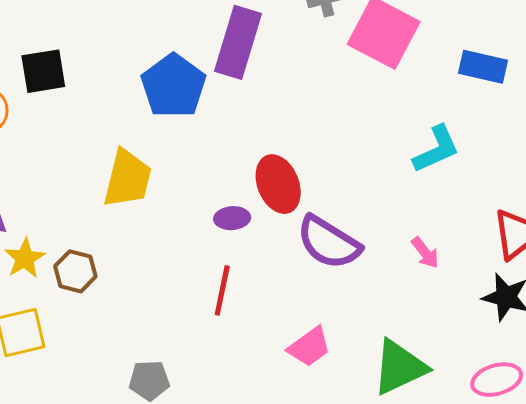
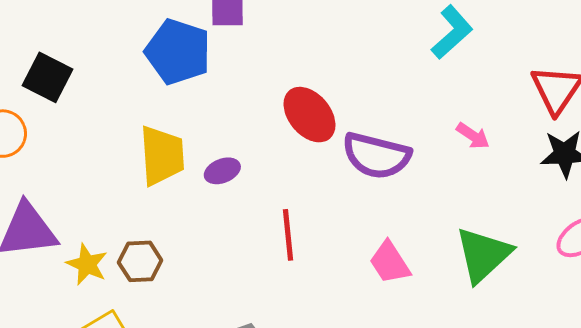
black square: (43, 71) -> (47, 77), turned -36
purple ellipse: (232, 218) -> (222, 171), moved
pink trapezoid: (309, 347) -> (390, 263), turned 111

